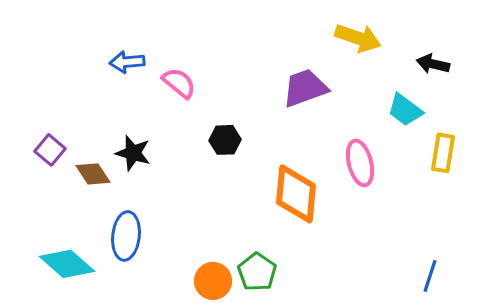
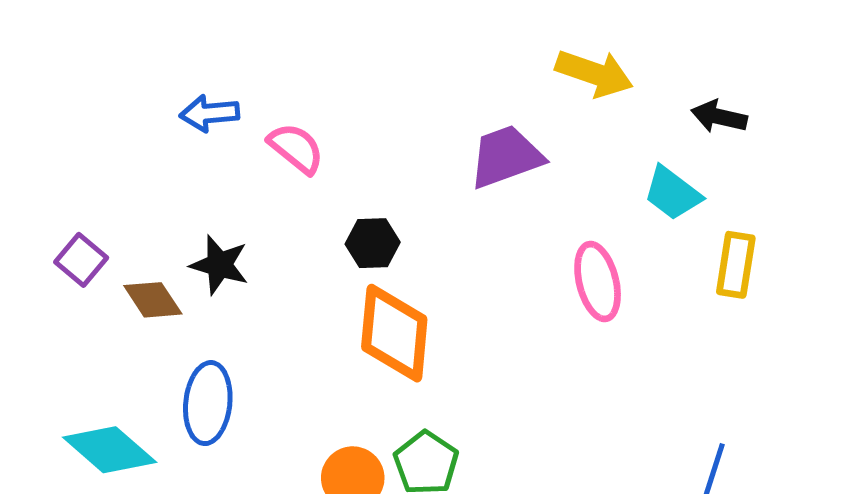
orange diamond: (296, 194) -> (394, 333), moved

